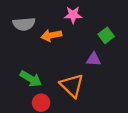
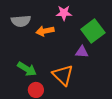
green square: (106, 35) -> (93, 31), size x1.6

